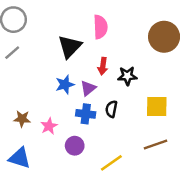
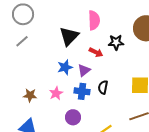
red arrow: (103, 66) -> (96, 52), turned -72
black star: (127, 76) -> (116, 42), moved
pink star: (49, 126) -> (56, 93), moved

